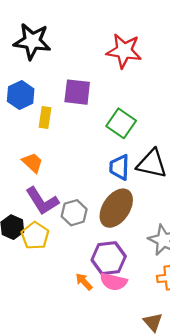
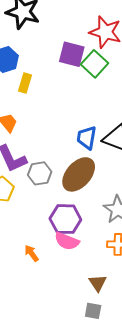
purple square: (77, 92) -> (72, 54), moved
green square: (121, 123) -> (95, 64), moved
orange arrow: (84, 282) -> (32, 253), moved

